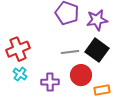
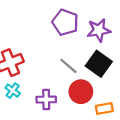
gray line: (70, 52) -> (69, 66), turned 48

